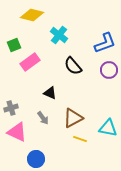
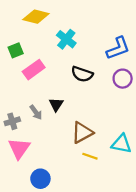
black semicircle: (73, 66) -> (82, 74), turned -30
black triangle: (50, 93) -> (56, 104), turned 40
gray arrow: (43, 118) -> (36, 112), moved
pink triangle: (17, 132) -> (19, 148), turned 40

